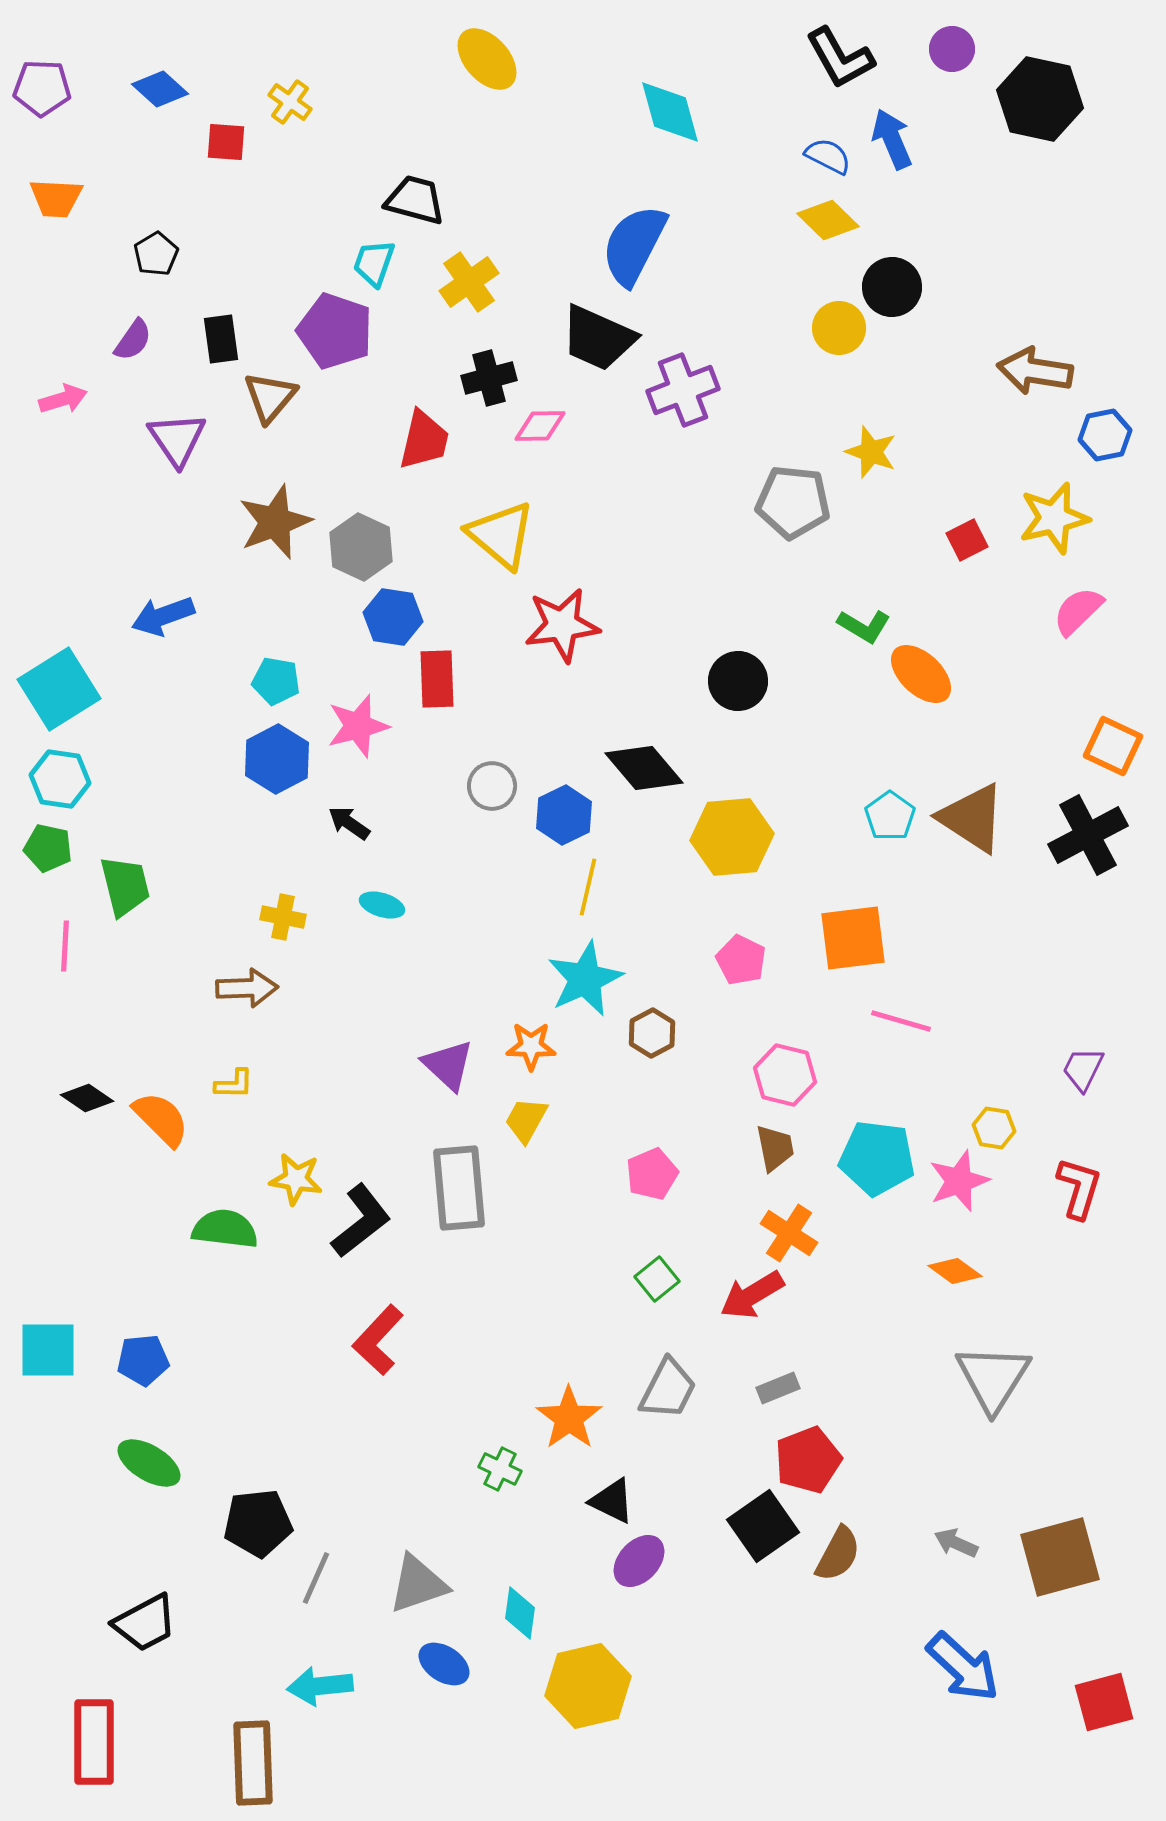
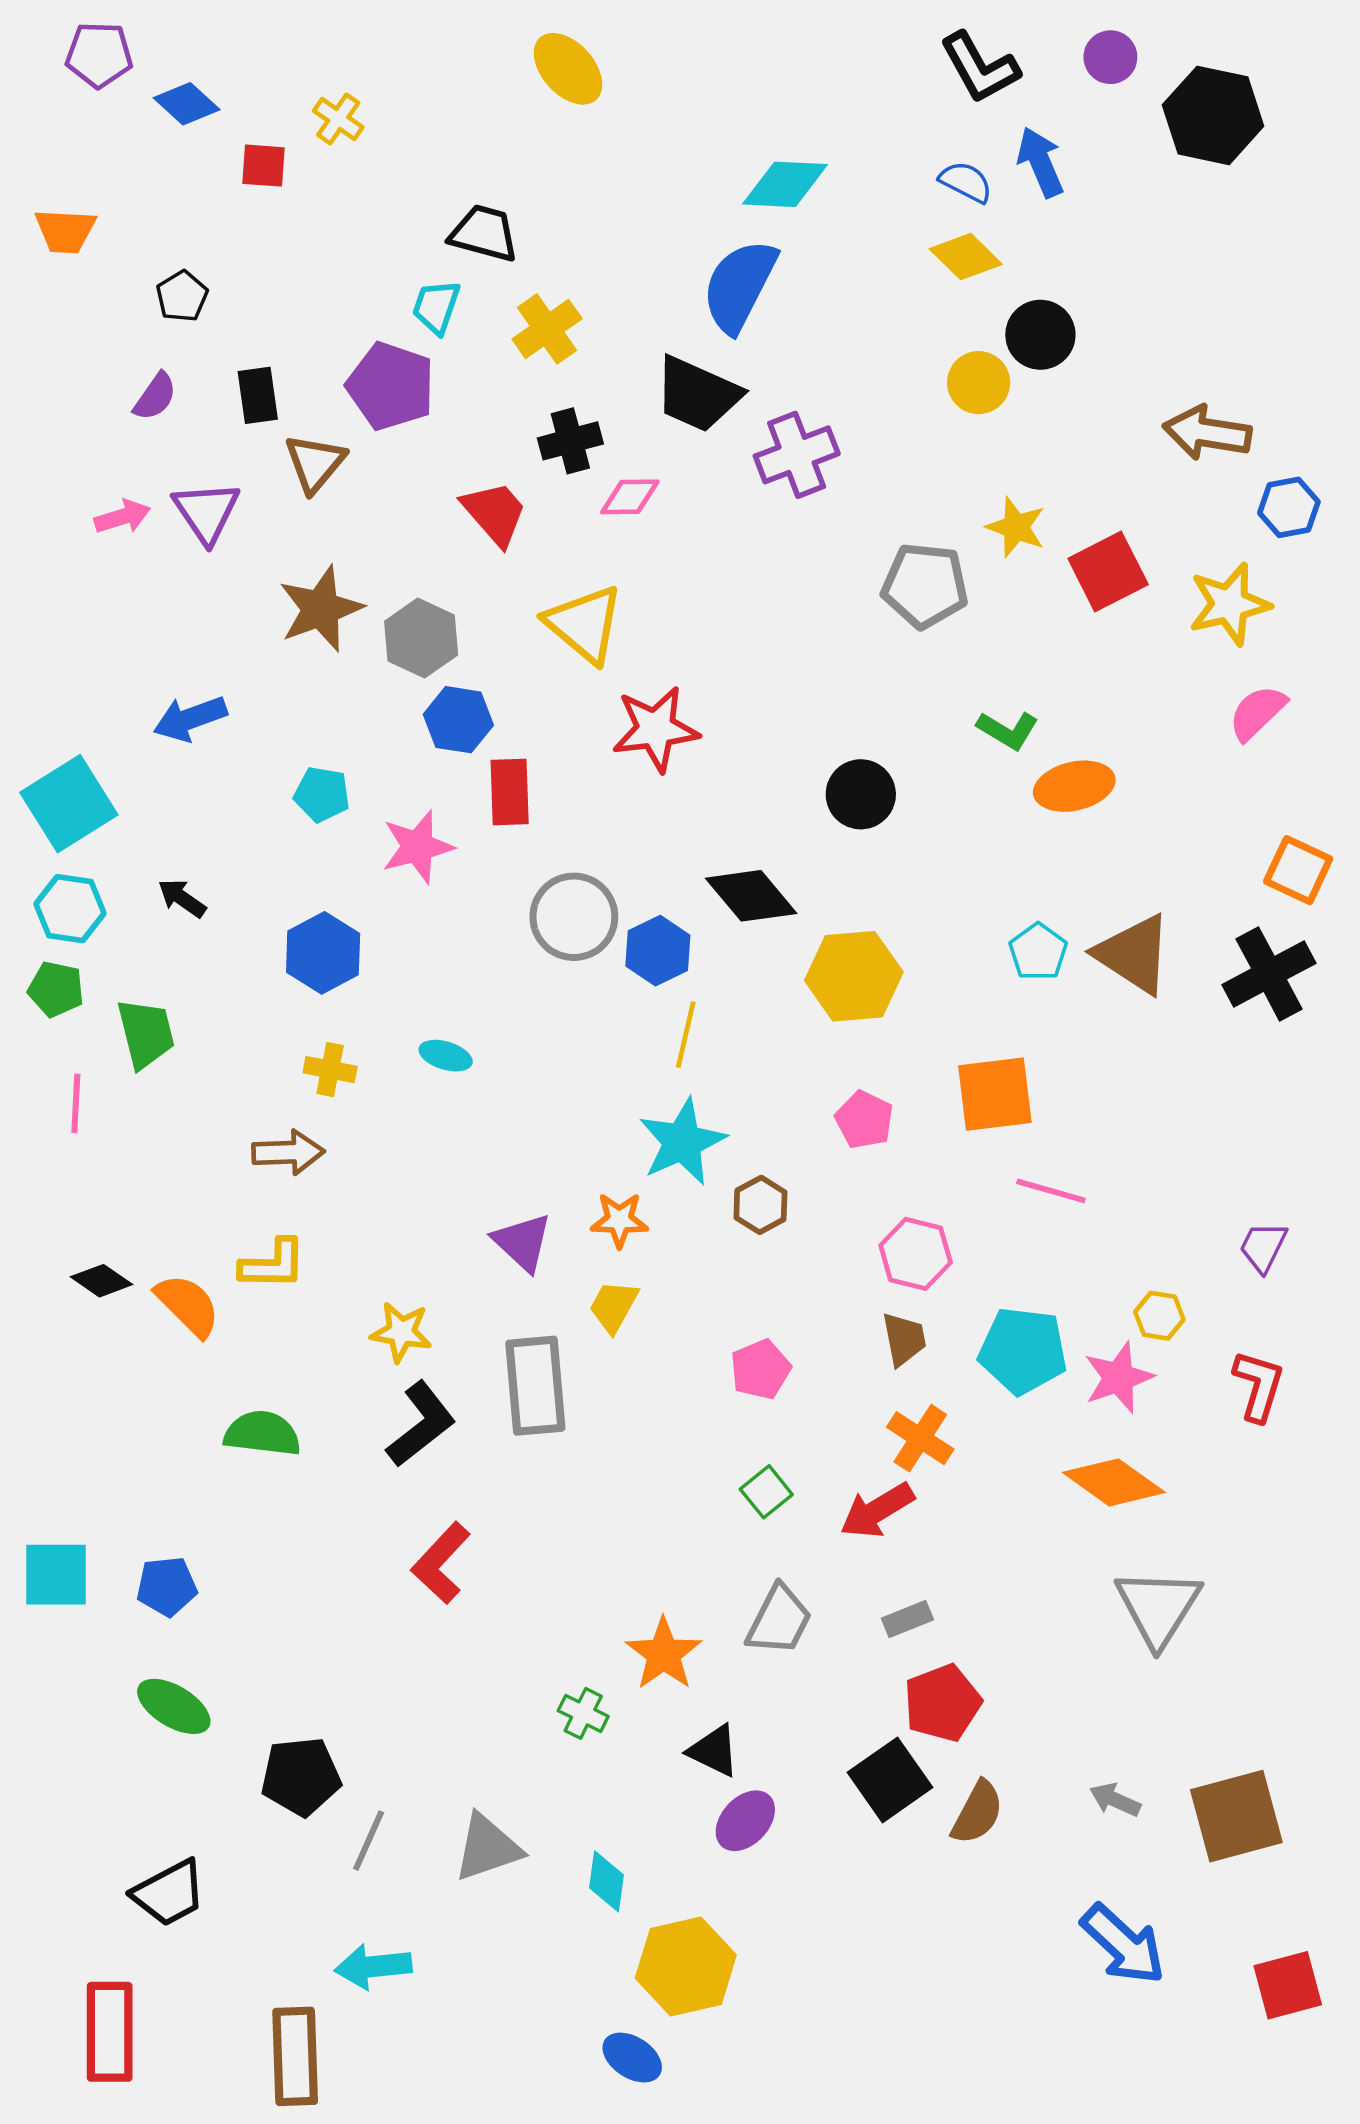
purple pentagon: (42, 88) -> (99, 55), moved
cyan diamond: (670, 112) -> (785, 184), moved, turned -72
pink arrow: (63, 399) -> (122, 517), moved
red trapezoid: (424, 440) -> (495, 513), turned -54
red square: (967, 540) -> (1108, 572), moved, size x1.6
orange ellipse: (921, 674) -> (1074, 786), turned -56
blue hexagon: (277, 759) -> (323, 953), moved
gray circle: (492, 786) -> (574, 917), size x1.5
black arrow: (349, 823) -> (182, 898), moved
yellow L-shape: (234, 1084) -> (273, 1264), size x1.5
yellow star: (296, 1179) -> (401, 1332), moved
orange diamond: (955, 1271) -> (1114, 1482), size x1.6
blue ellipse: (444, 1664) -> (632, 2058), moved

